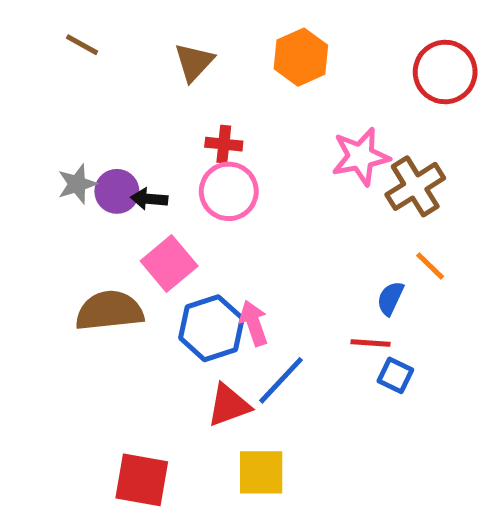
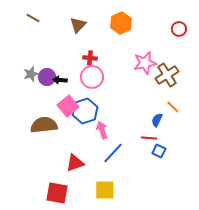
red circle: (445, 72) -> (179, 29), size x0.6
blue hexagon: (211, 328) -> (85, 111), moved
red triangle: (229, 405) -> (75, 163), moved

